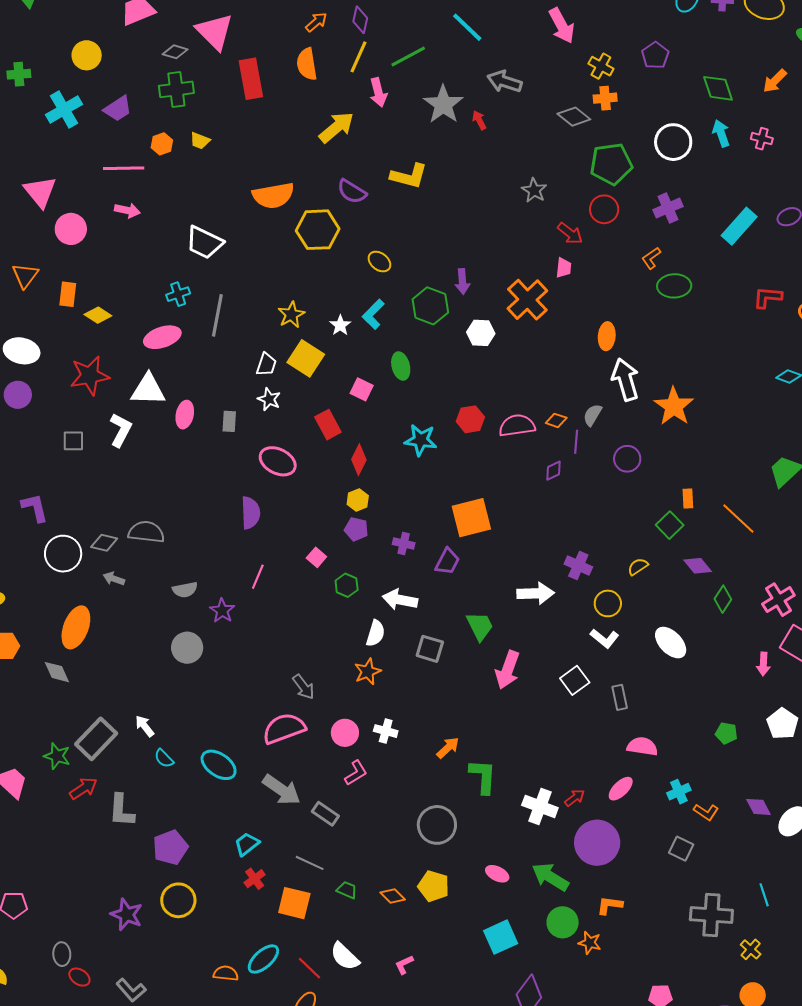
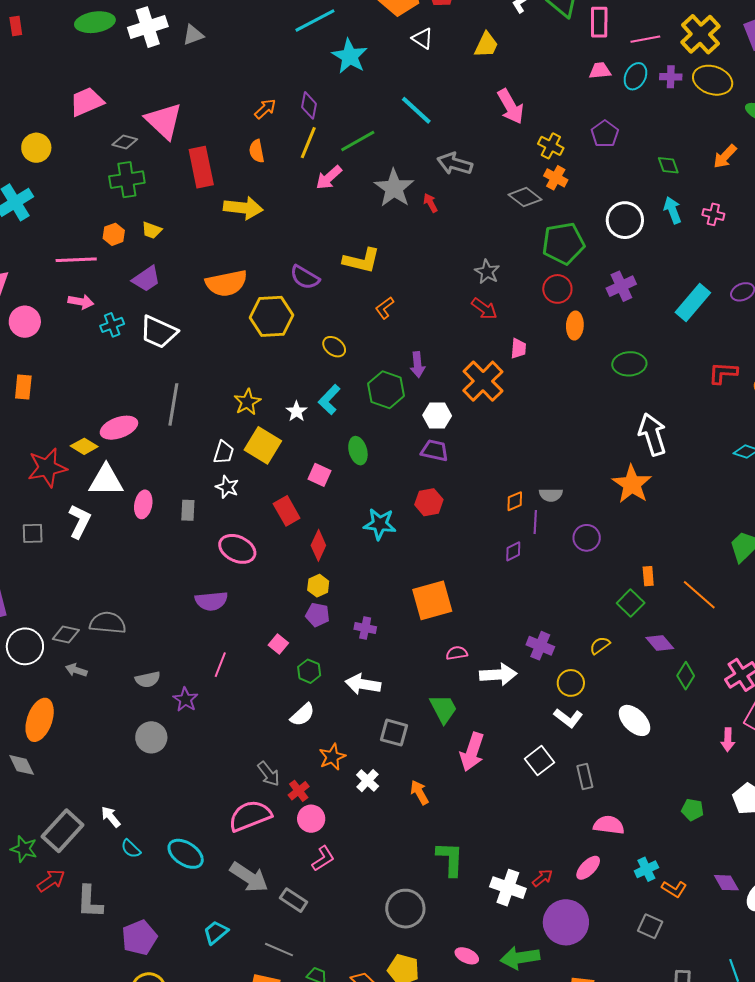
orange semicircle: (307, 64) -> (257, 151), size x0.7
green diamond: (718, 88) -> (668, 165), size x0.7
pink arrow: (378, 92) -> (329, 178), turned 64
orange cross: (605, 98) -> (556, 178), turned 35
purple trapezoid: (118, 109) -> (146, 279), moved
yellow arrow: (336, 127) -> (243, 208), moved, turned 48
red arrow: (570, 233) -> (484, 309), moved
orange L-shape: (651, 258) -> (385, 308), moved
cyan cross: (178, 294) -> (112, 325), moved
yellow diamond: (98, 315) -> (84, 446), moved
orange ellipse: (607, 336) -> (575, 326), moved
white arrow: (625, 380) -> (652, 434), moved
gray semicircle: (592, 415) -> (551, 495), turned -120
orange diamond: (556, 420) -> (515, 501), turned -40
pink semicircle: (517, 426) -> (457, 653), moved, size x0.6
purple semicircle: (251, 513) -> (211, 601), turned 88
purple trapezoid: (447, 561) -> (435, 450), moved, turned -104
white semicircle: (376, 633) -> (302, 715), moved, turned 32
white cross: (386, 731) -> (368, 781), moved, turned 30
orange arrow: (448, 748) -> (419, 792), moved, turned -75
green arrow: (550, 877) -> (520, 958), turned -39
red cross: (255, 879) -> (299, 791), moved

